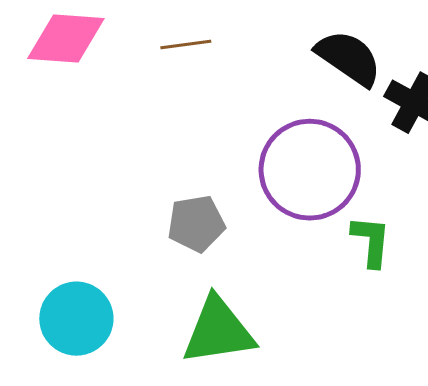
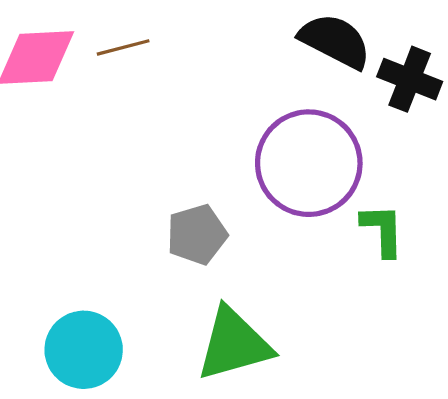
brown line: (186, 45) -> (123, 47), moved

